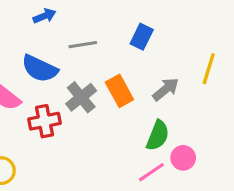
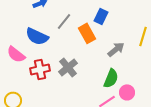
gray line: (83, 45) -> (64, 21), turned -42
orange rectangle: (119, 91) -> (87, 33), moved
gray cross: (81, 97) -> (68, 67), moved

